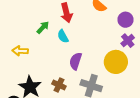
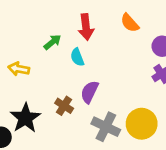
yellow circle: (116, 62) -> (142, 124), moved
brown cross: (59, 85) -> (64, 106), moved

